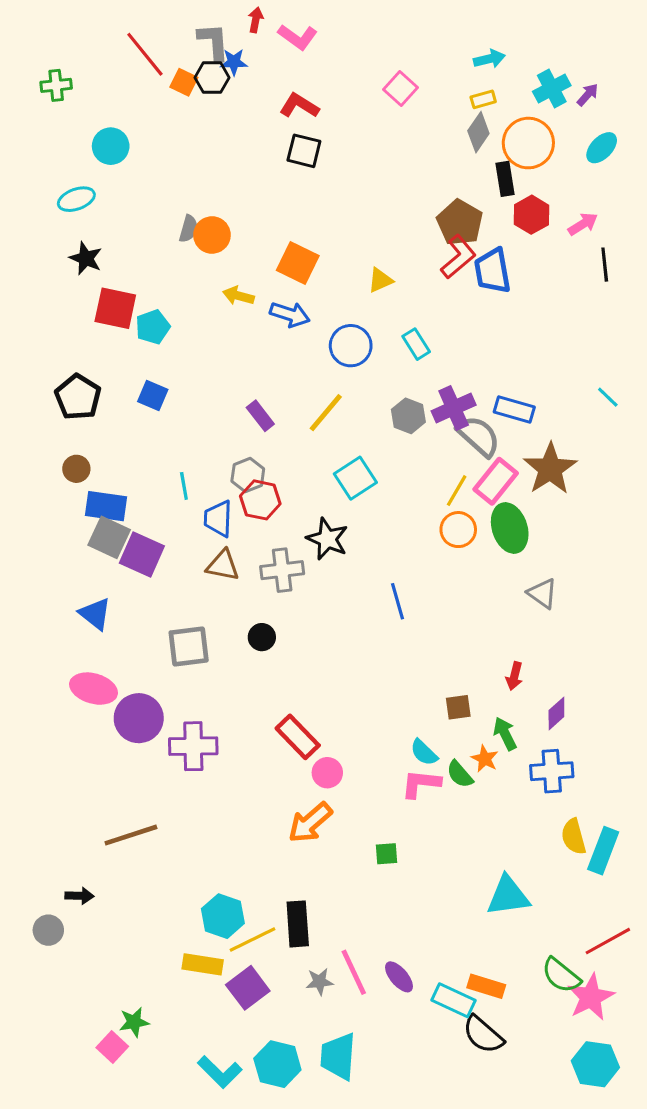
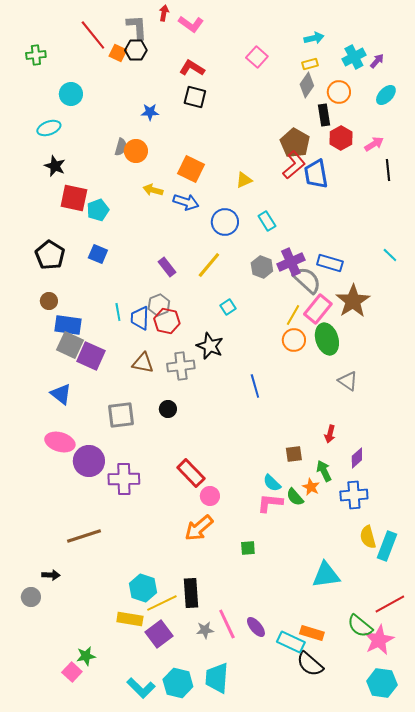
blue star: (234, 62) -> (150, 112), moved
orange circle: (528, 143) -> (339, 92), size x0.7
cyan square: (355, 478) -> (228, 307), size x0.6
blue trapezoid: (218, 519) -> (140, 318), moved

